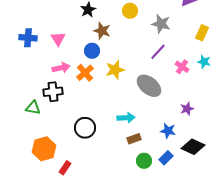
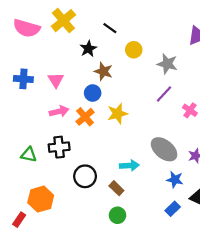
gray ellipse: (149, 86) -> (164, 149), moved
black cross: (53, 92) -> (59, 147), moved
brown rectangle: (134, 139) -> (116, 188), moved, turned 64
green circle: (144, 161) -> (118, 215), moved
red rectangle: (65, 168) -> (19, 220), moved

